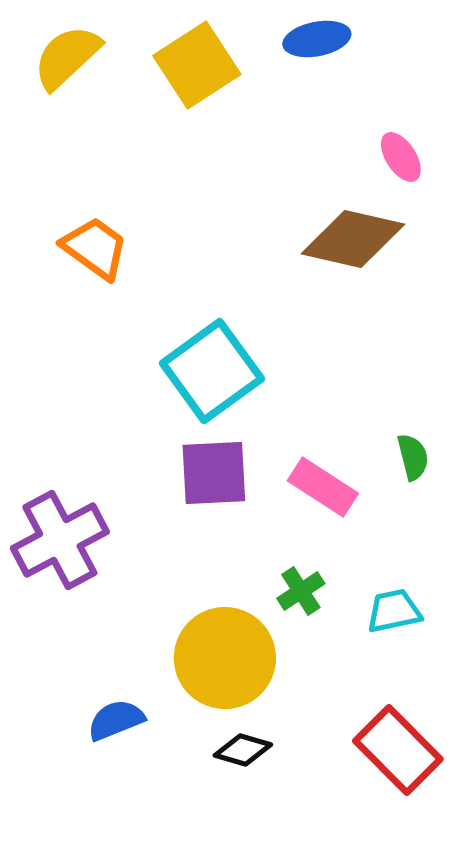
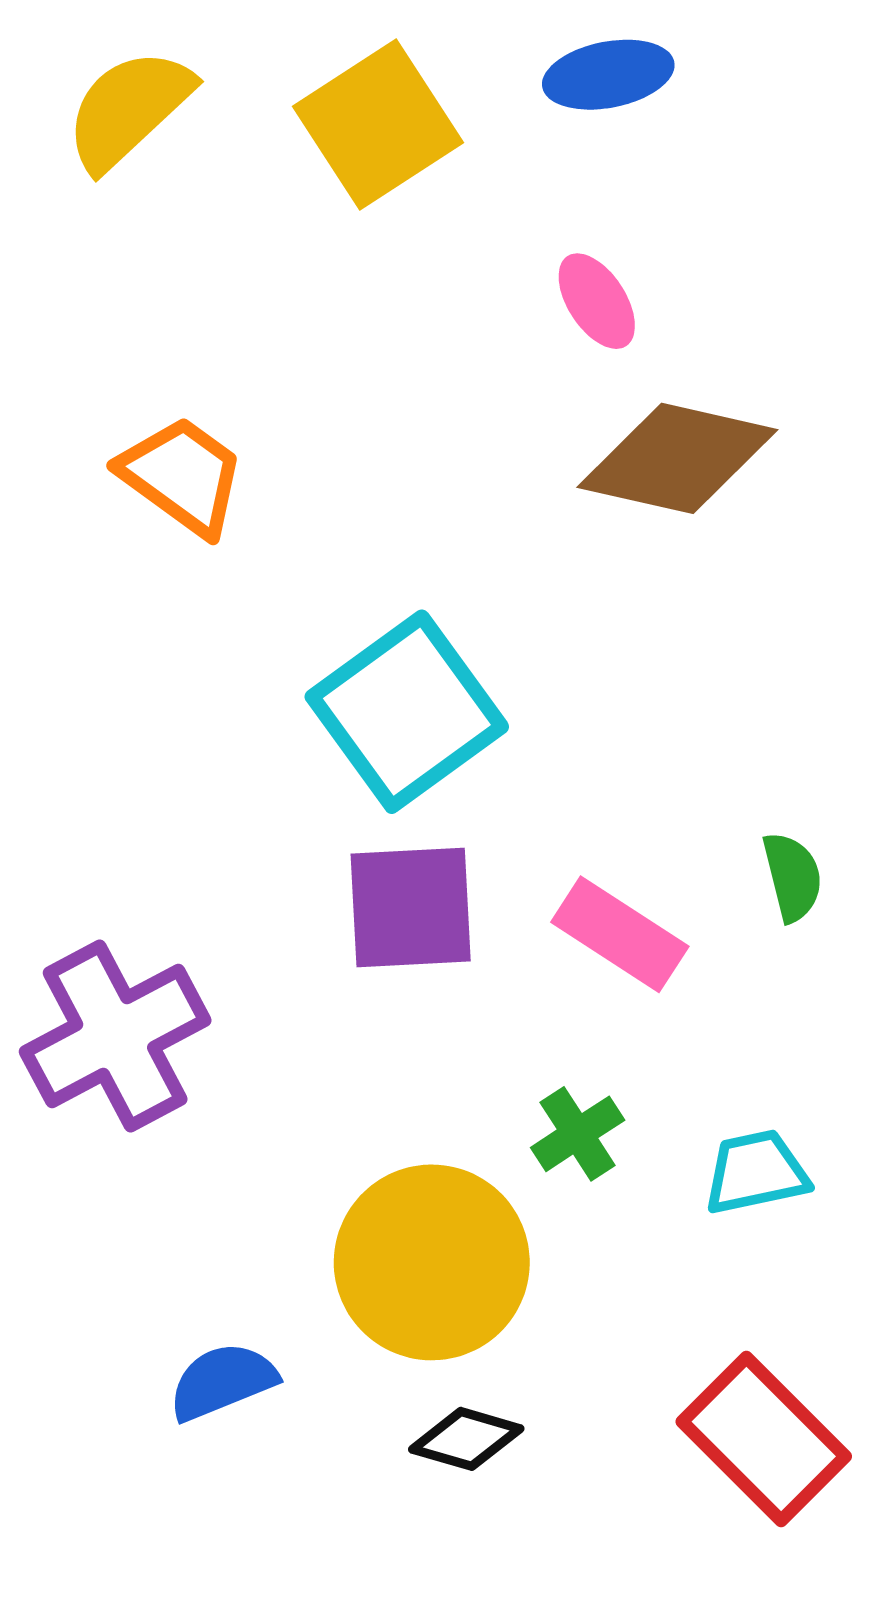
pink ellipse: (401, 157) -> (597, 301), moved

